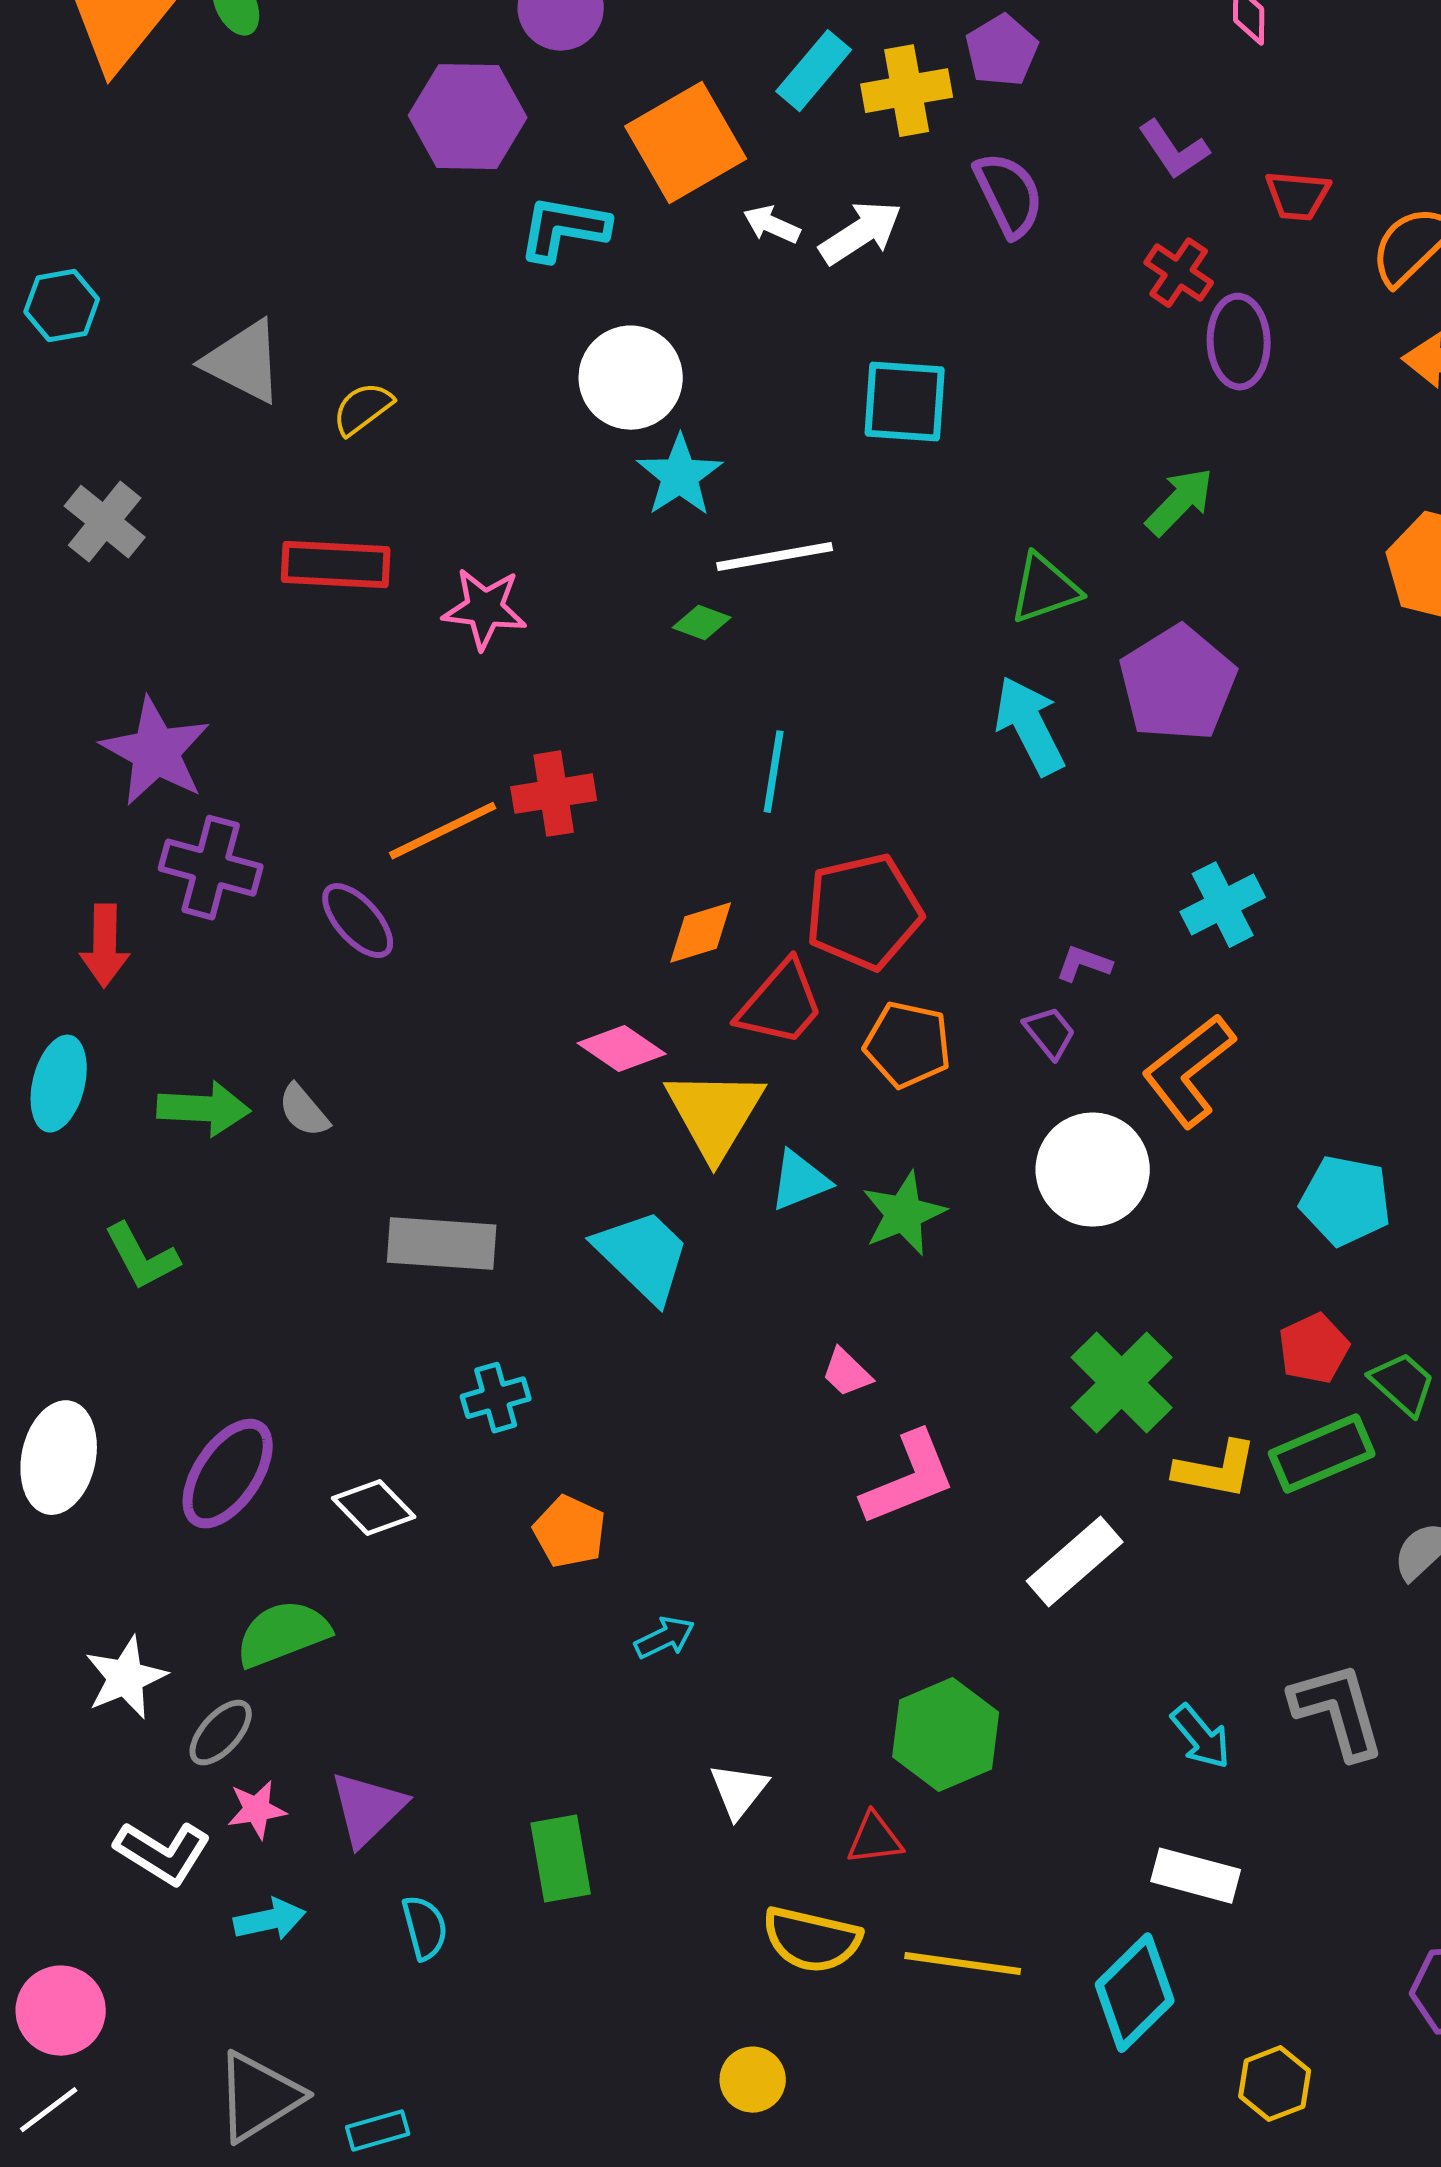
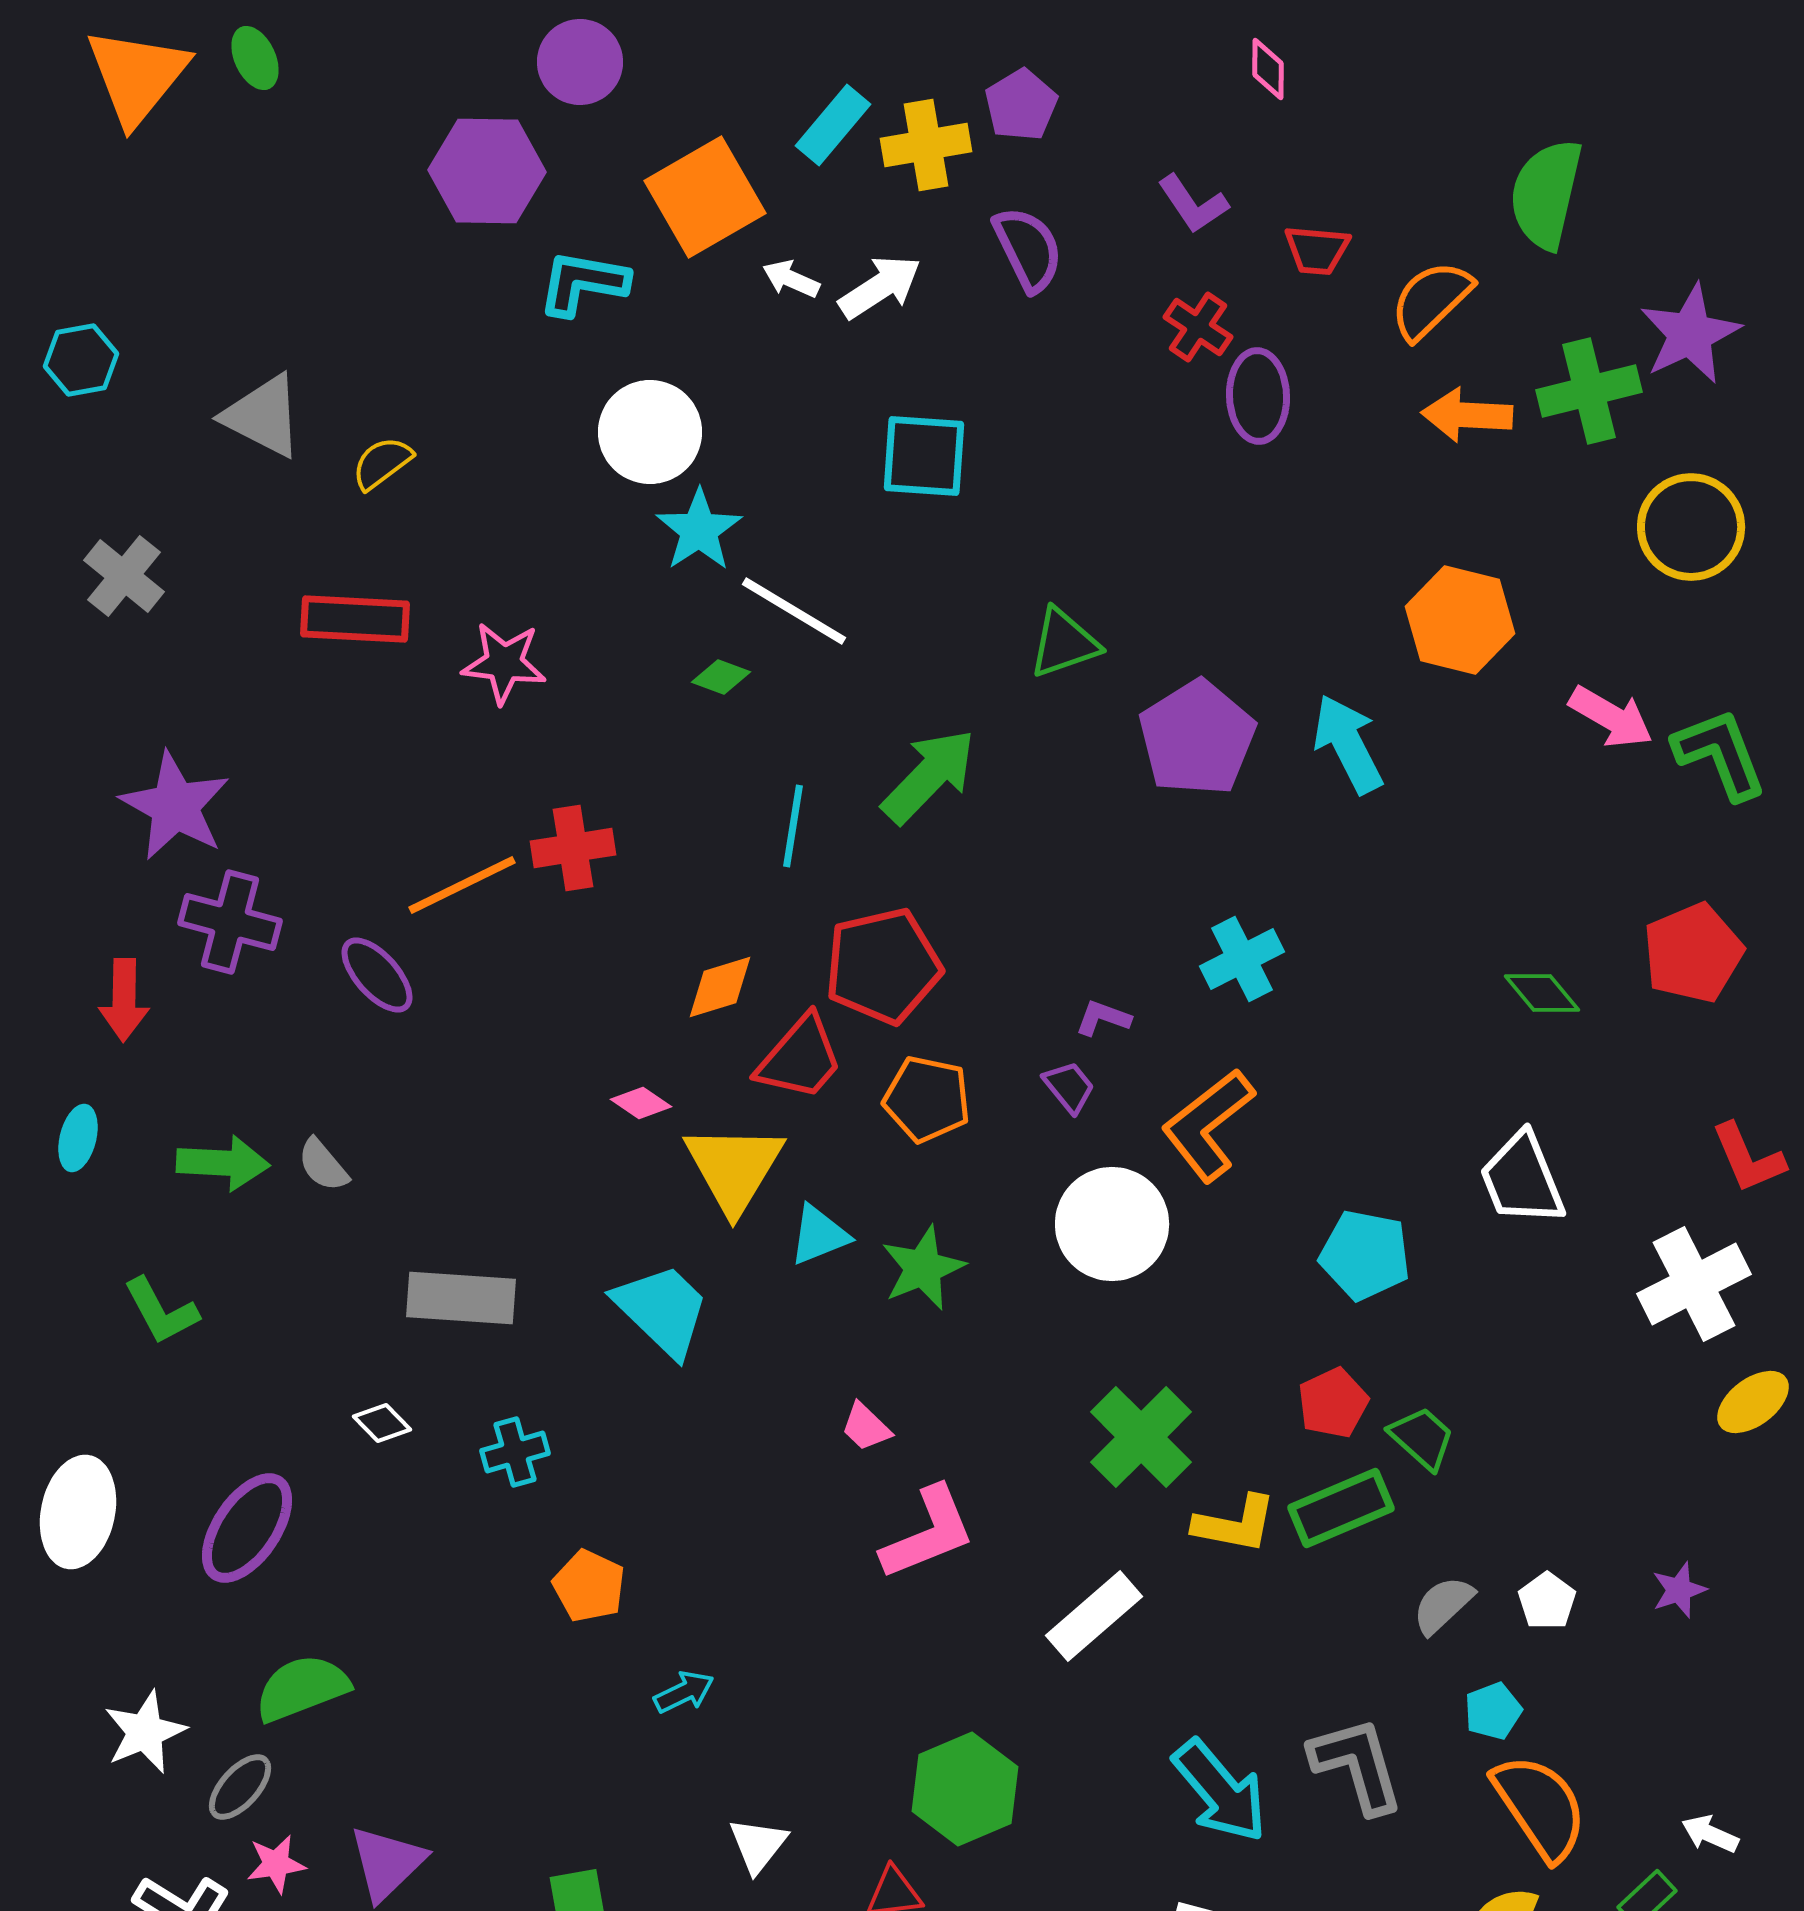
green arrow: (1180, 502) -> (929, 776), moved, size x1.4
white line: (775, 557) -> (794, 611), turned 41
cyan arrow: (1030, 726) -> (1348, 744), moved
pink diamond: (622, 1049) -> (641, 1103), size x0.7
cyan ellipse: (59, 1084) -> (78, 1138), size x0.7
white diamond: (374, 1508) -> (382, 1423), moved, size x0.7
cyan arrow: (1201, 1737) -> (1220, 1791), size x1.6

